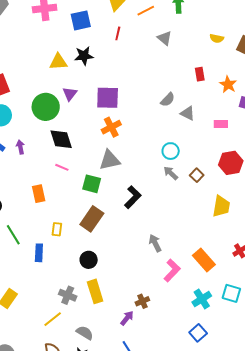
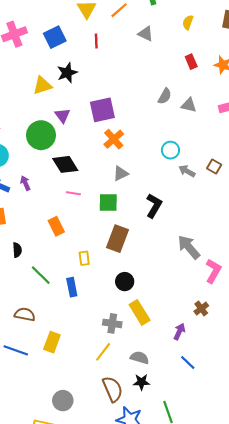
yellow semicircle: (217, 38) -> (188, 22), moved, turned 112
cyan circle: (171, 151) -> (170, 150), moved
gray triangle: (110, 160) -> (121, 174), size x0.7
gray arrow: (155, 243) -> (189, 247), size x1.4
brown cross: (142, 301) -> (201, 309), moved

